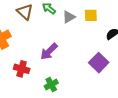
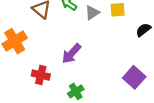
purple square: (99, 63) -> (134, 77), moved

